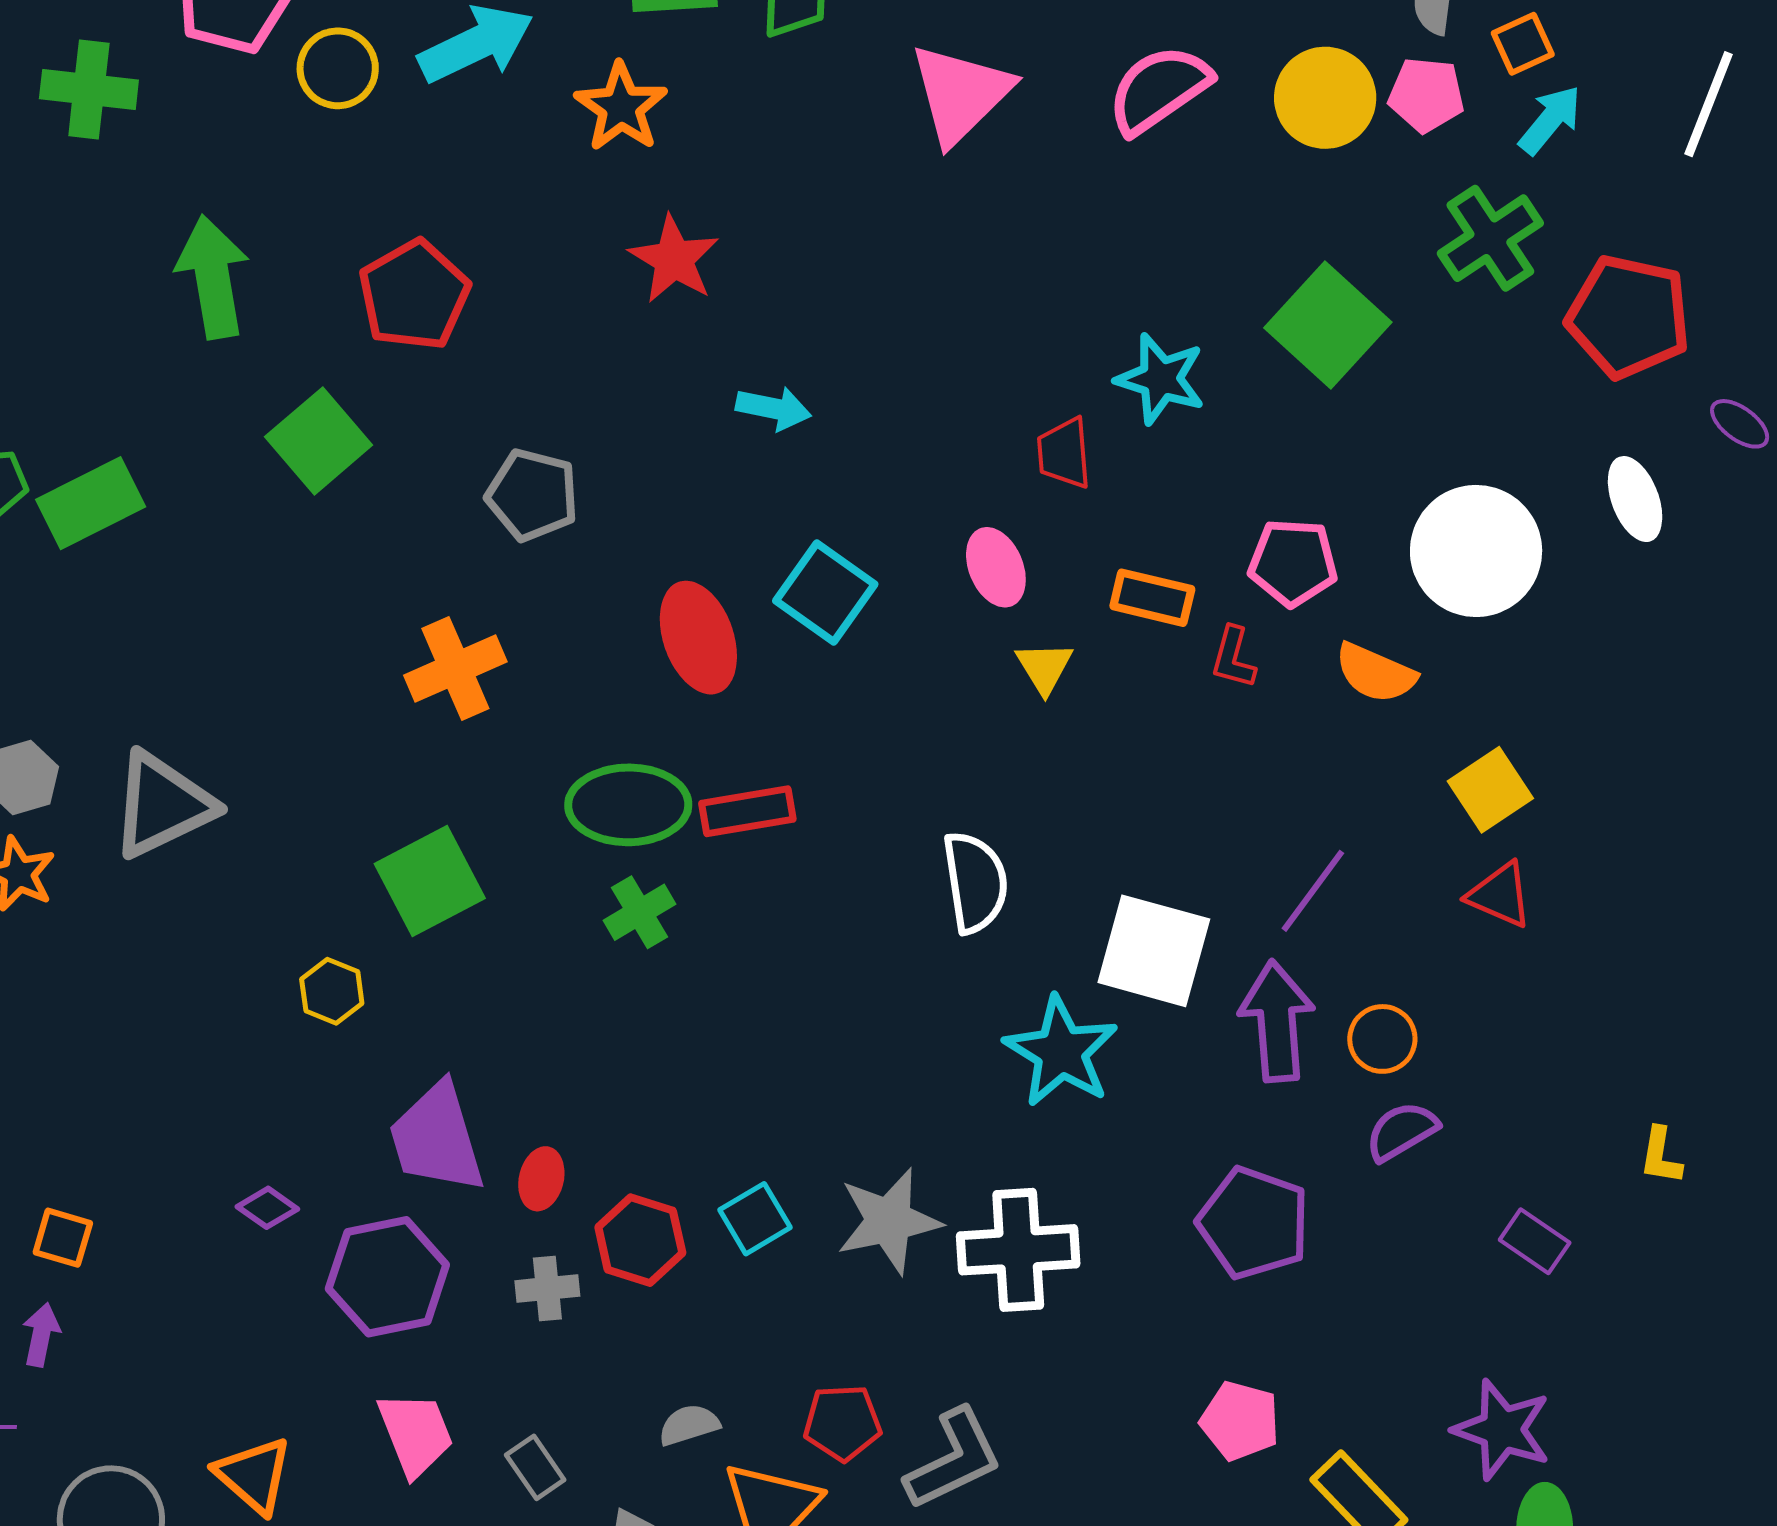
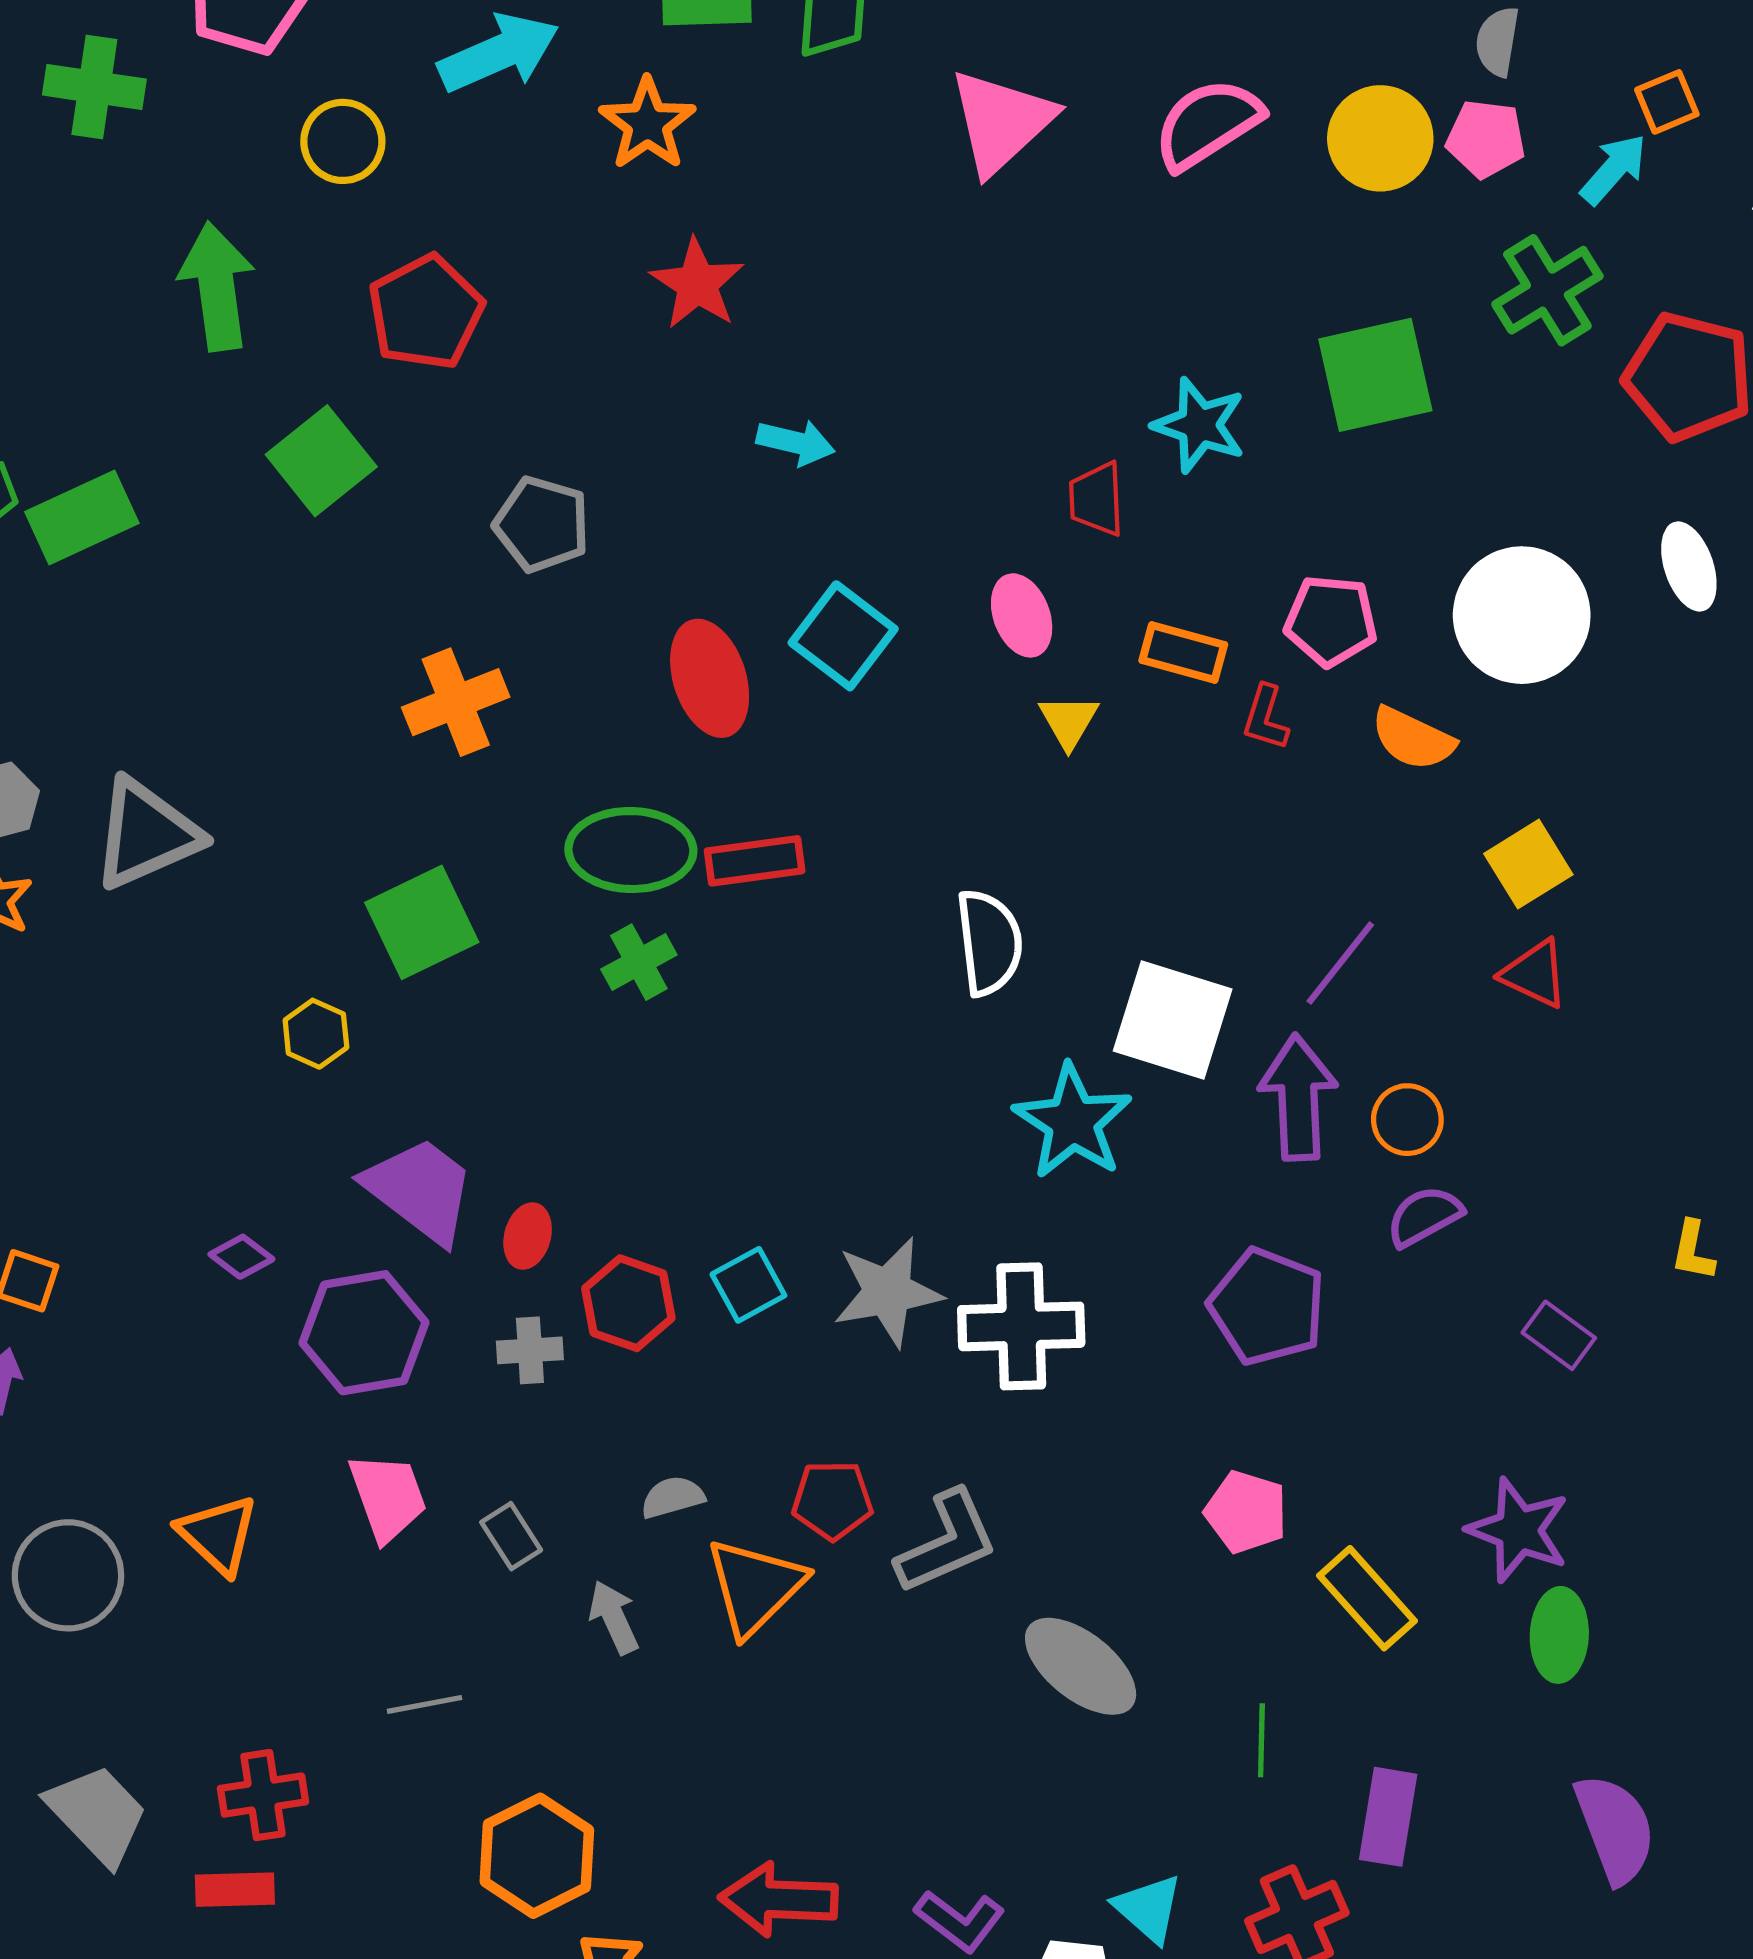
orange square: (1523, 44) -> (1667, 102), moved
yellow circle: (338, 68) -> (343, 141), moved
green square: (1328, 325) -> (1375, 375), turned 33
purple trapezoid: (437, 1138) -> (420, 1190), turned 142

